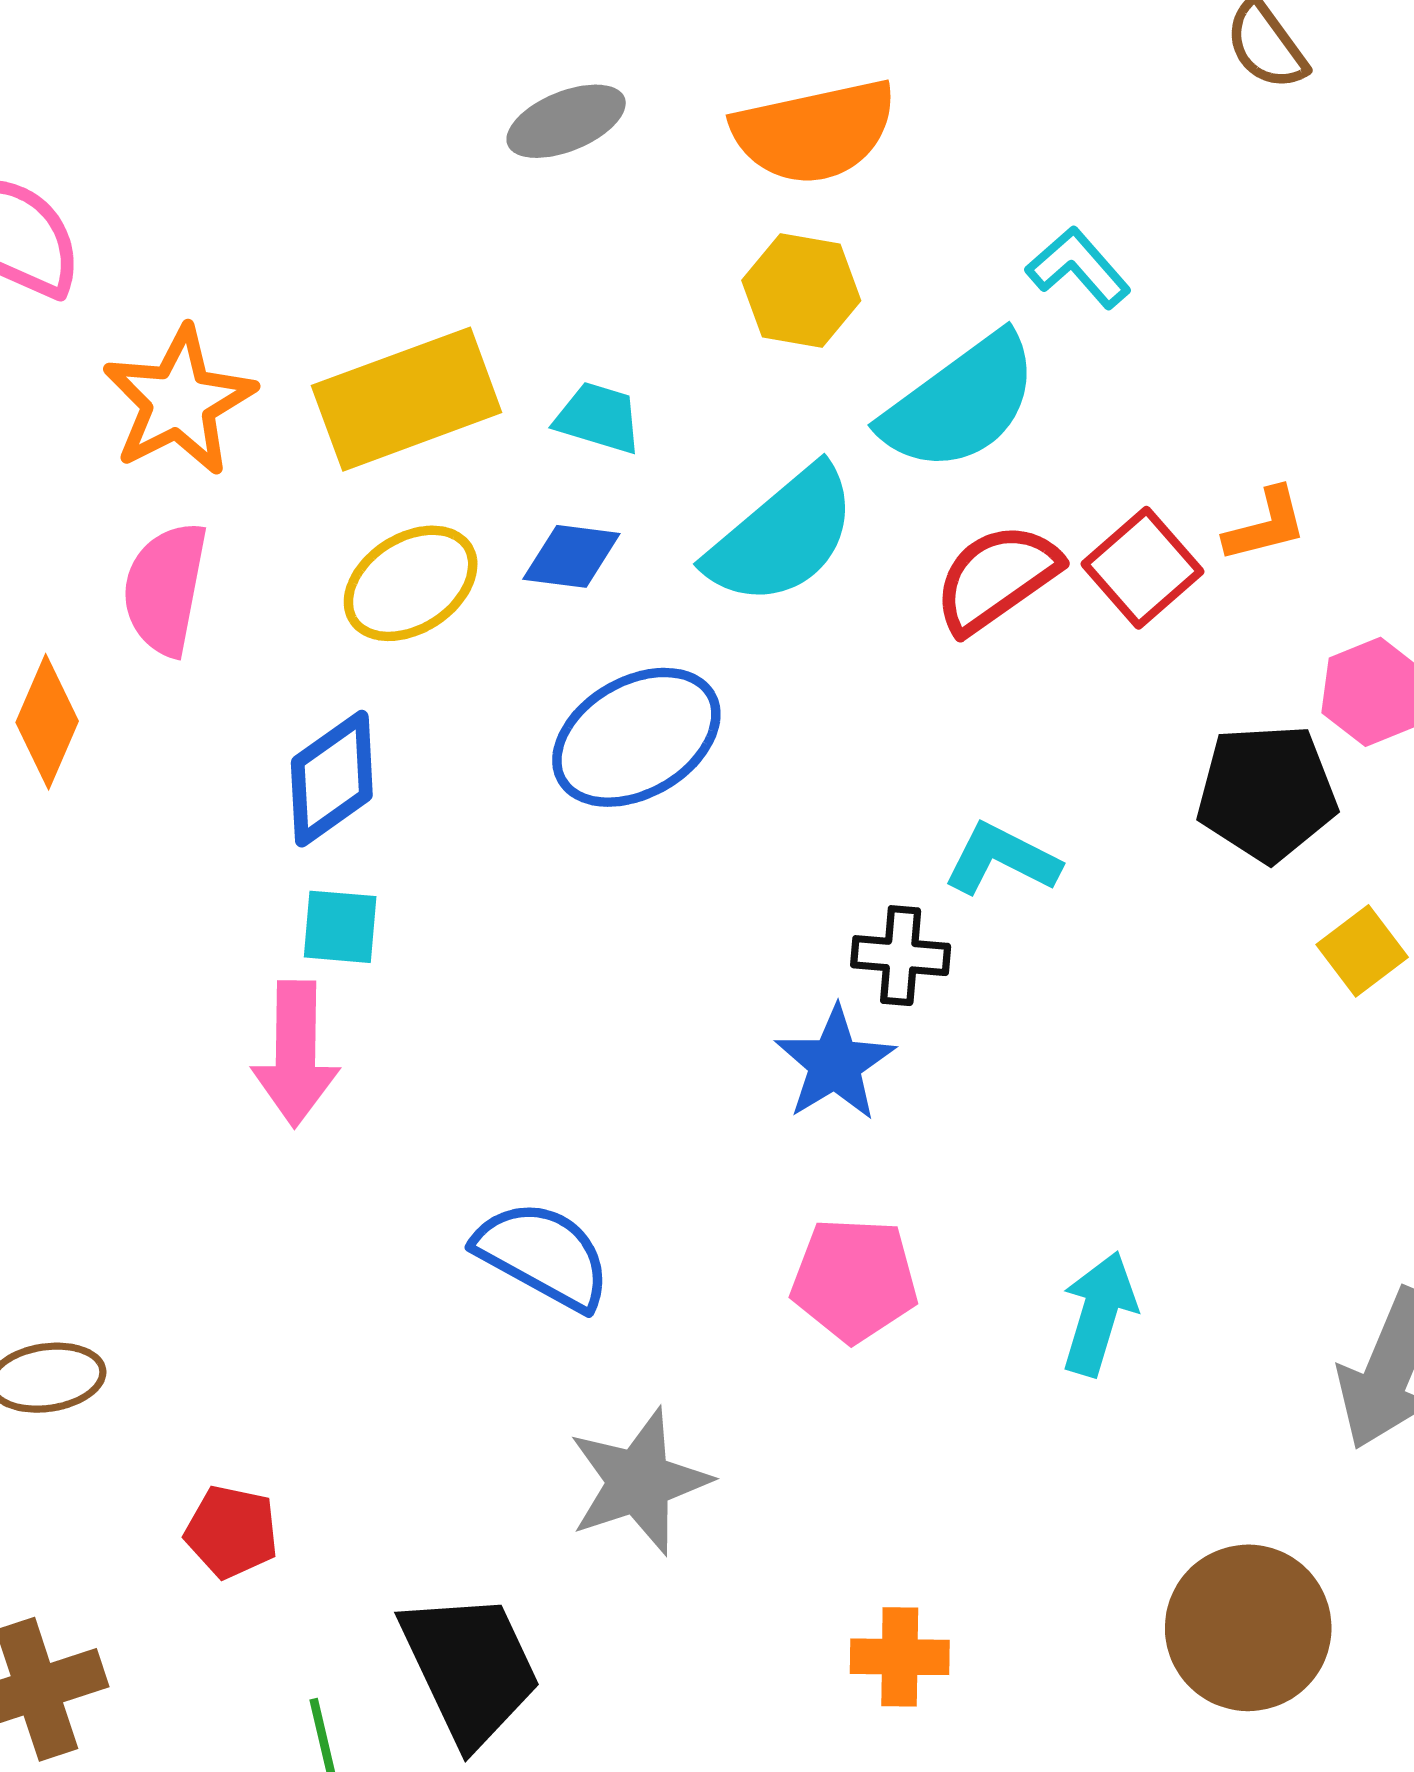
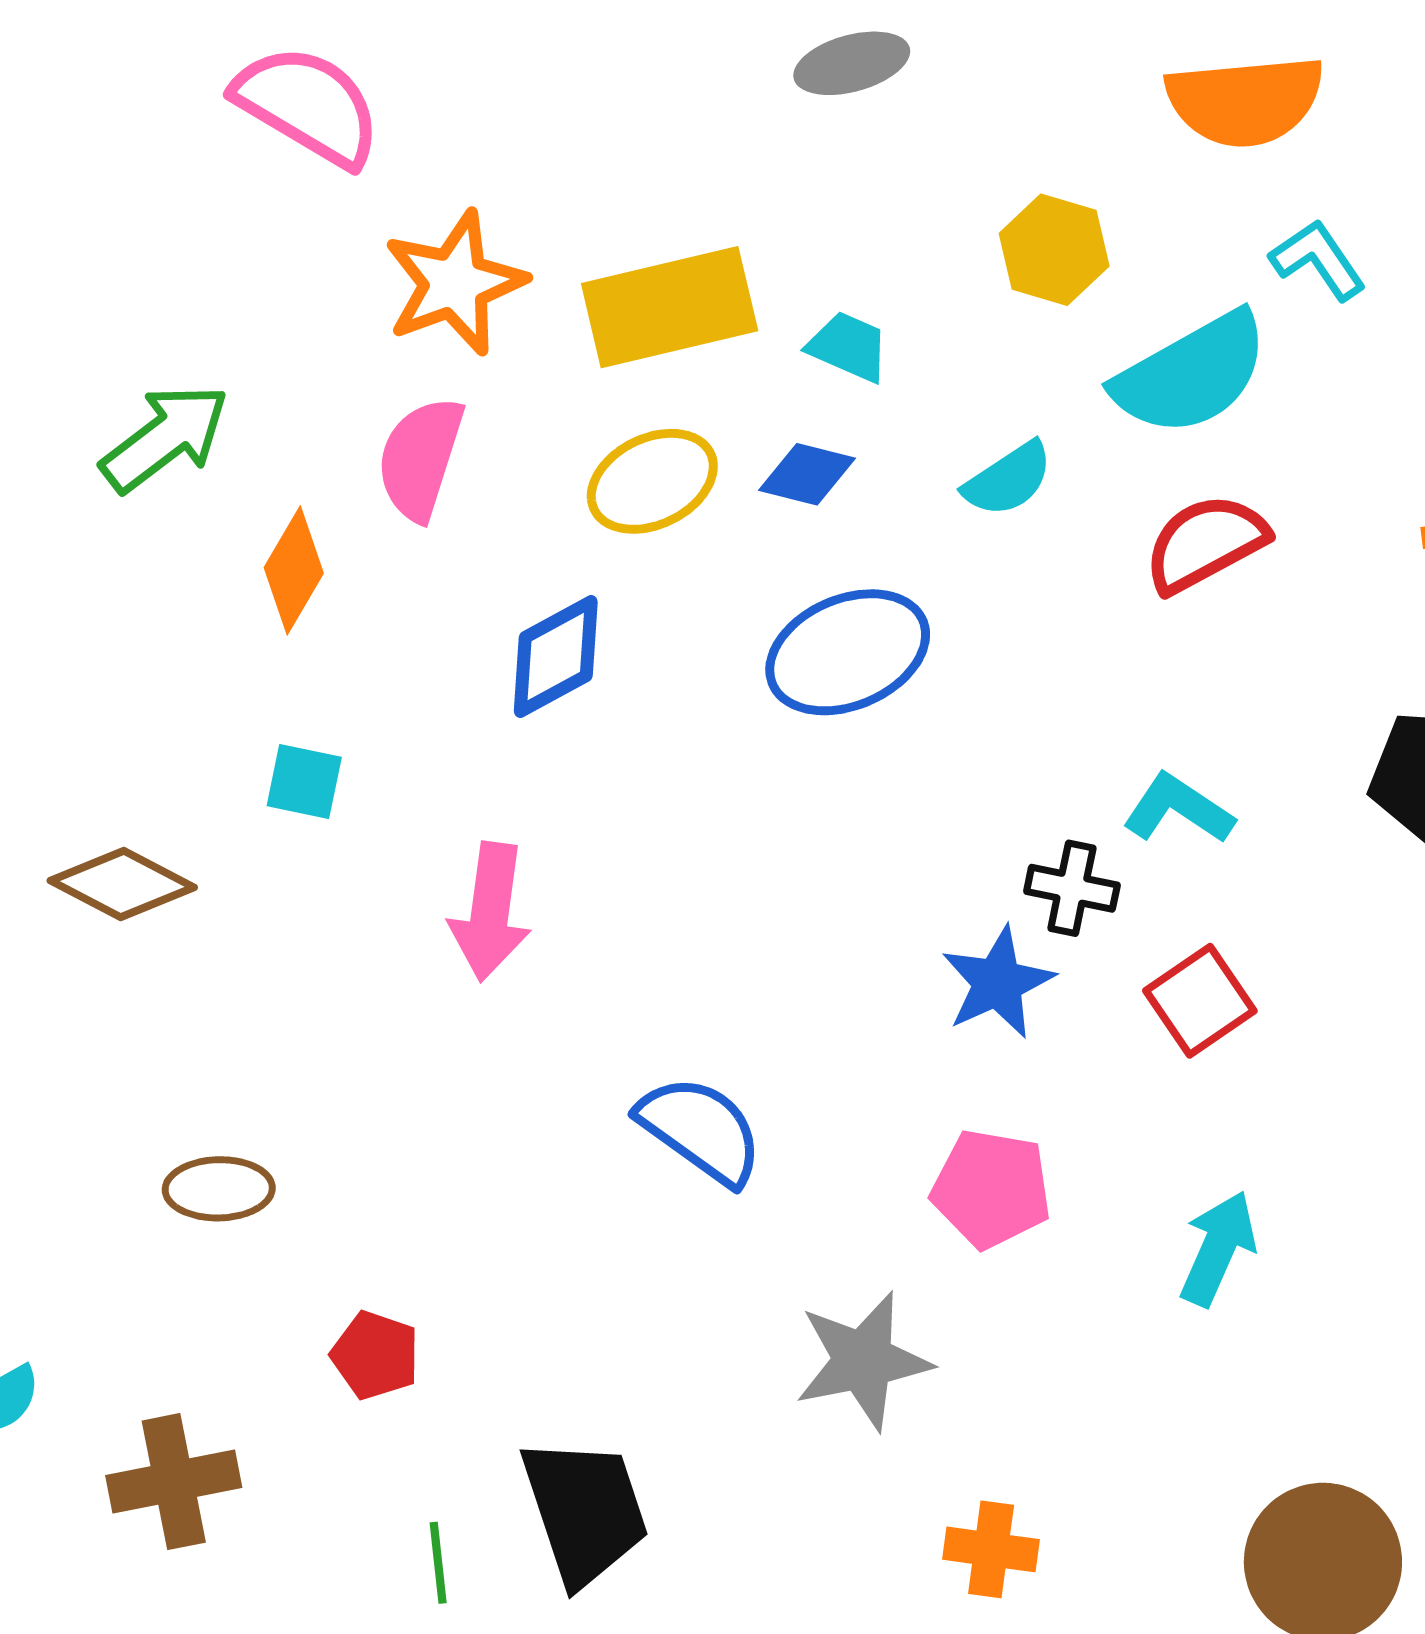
orange semicircle: (814, 132) -> (1245, 101), moved
cyan semicircle: (782, 536) -> (1008, 479), size x0.6
red square: (1143, 568) -> (1200, 1001), moved
cyan square: (340, 927) -> (304, 781), moved
gray star: (639, 1482) -> (863, 1361), moved

